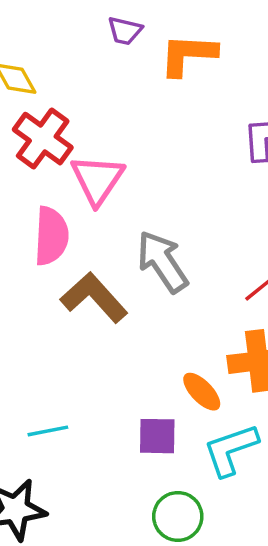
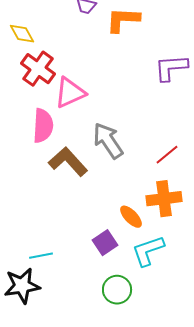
pink triangle: (97, 180) -> (70, 93), turned 32
cyan line: (48, 431) -> (41, 256), moved
purple square: (157, 436) -> (105, 243), turned -35

